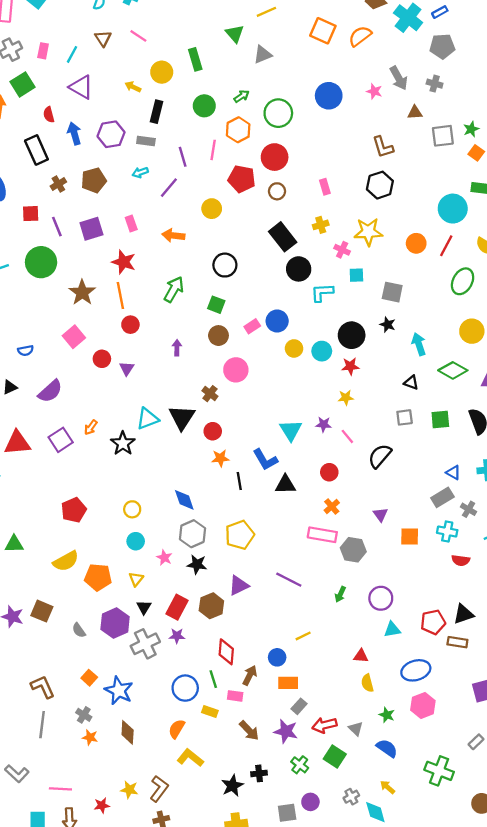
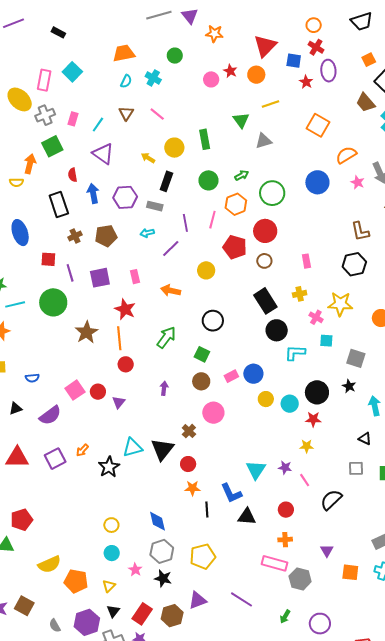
orange semicircle: (360, 36) -> (346, 155), moved
pink square: (74, 337) -> (75, 390), moved
orange cross: (332, 506) -> (285, 540), turned 32
red pentagon: (74, 510) -> (22, 520), moved

